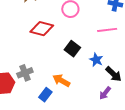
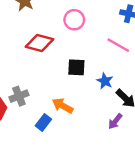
pink line: (107, 30) -> (118, 45), turned 36
black square: (72, 49) -> (76, 67), turned -35

